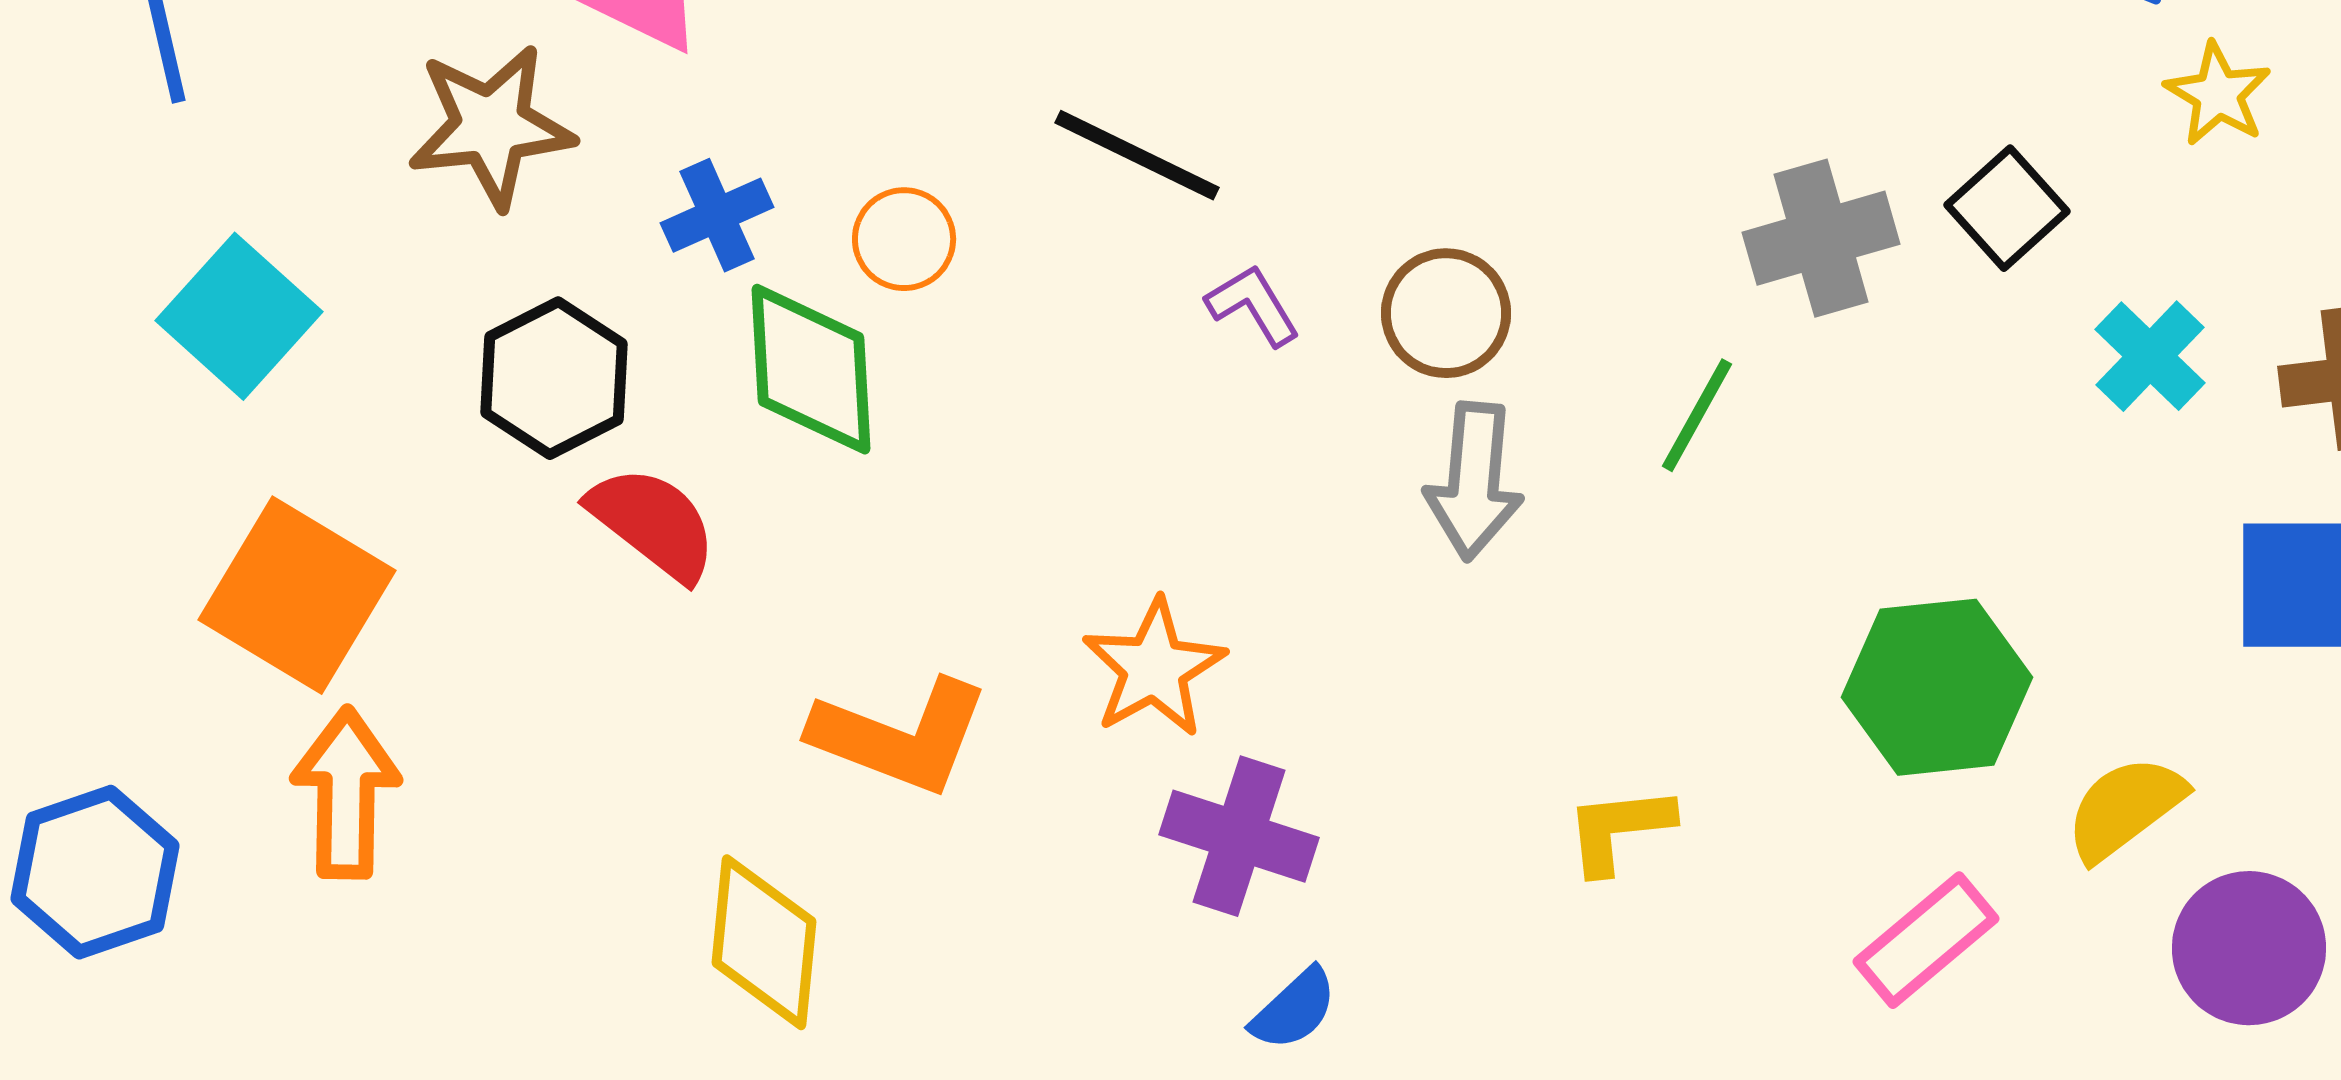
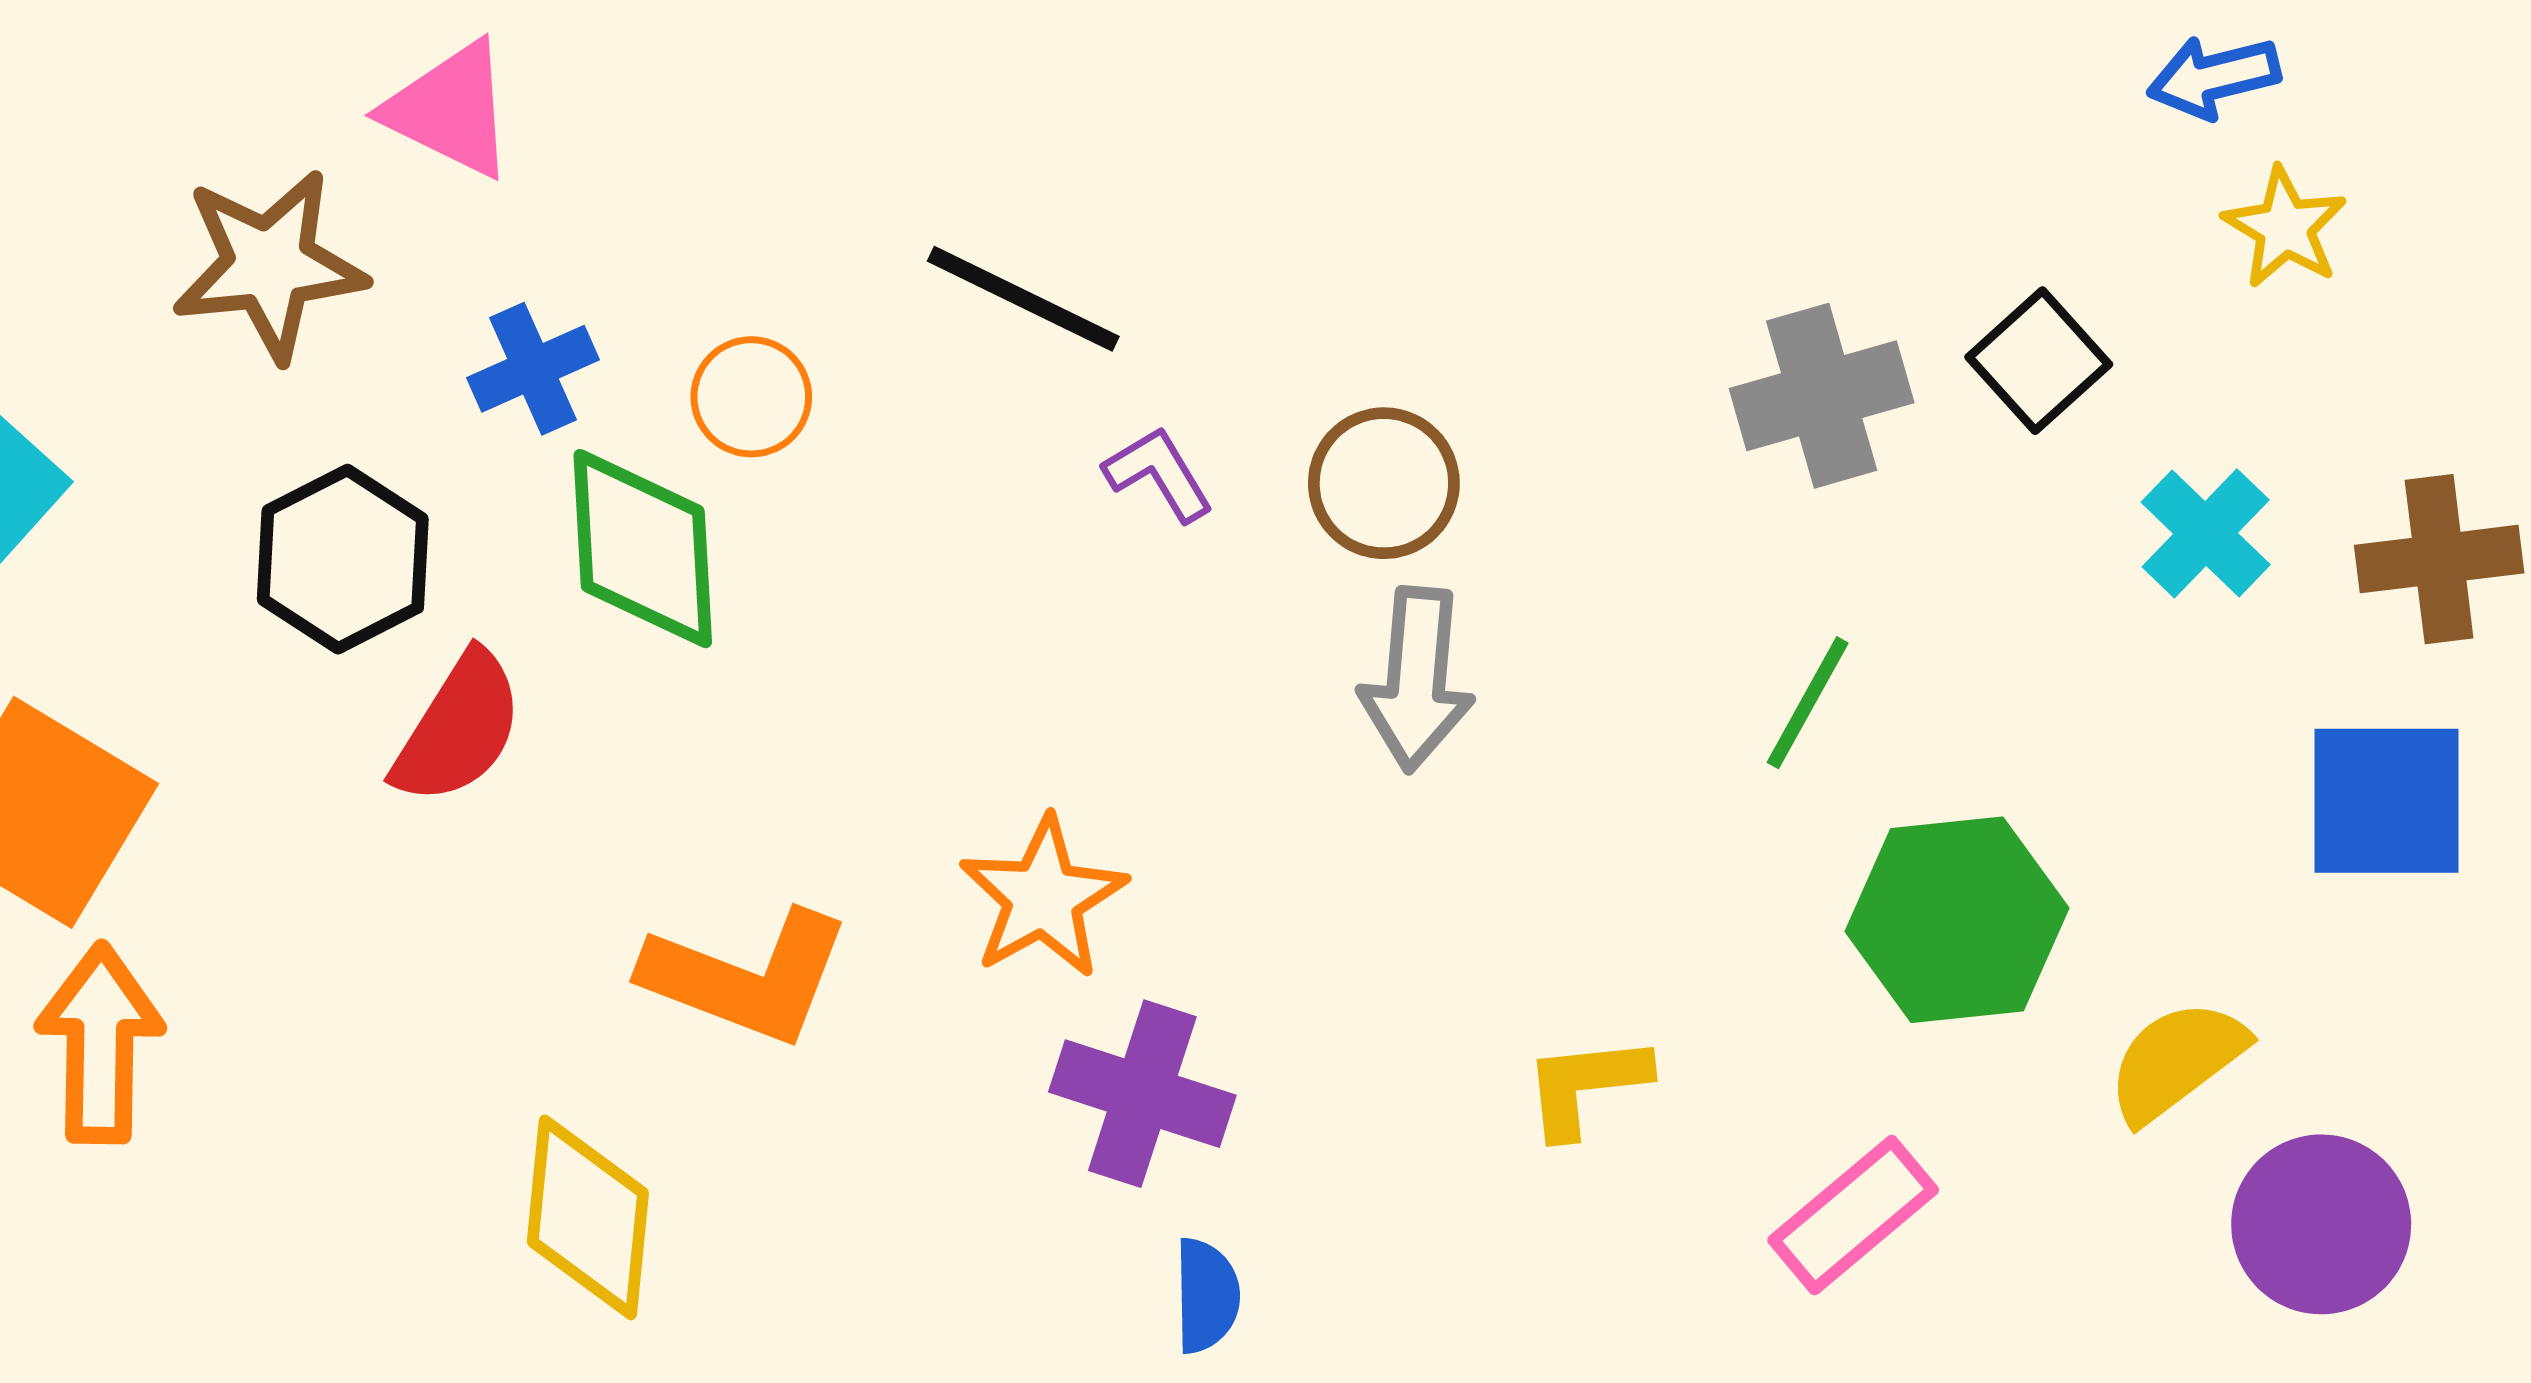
green line: (1697, 415) -> (1808, 703), moved
red semicircle: (653, 523) -> (458, 728), turned 84
pink rectangle: (1926, 940) -> (1853, 1215), moved
blue semicircle: (1294, 1009) -> (1206, 1296), turned -48

